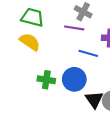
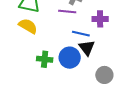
black triangle: (94, 100) -> (87, 48), moved

